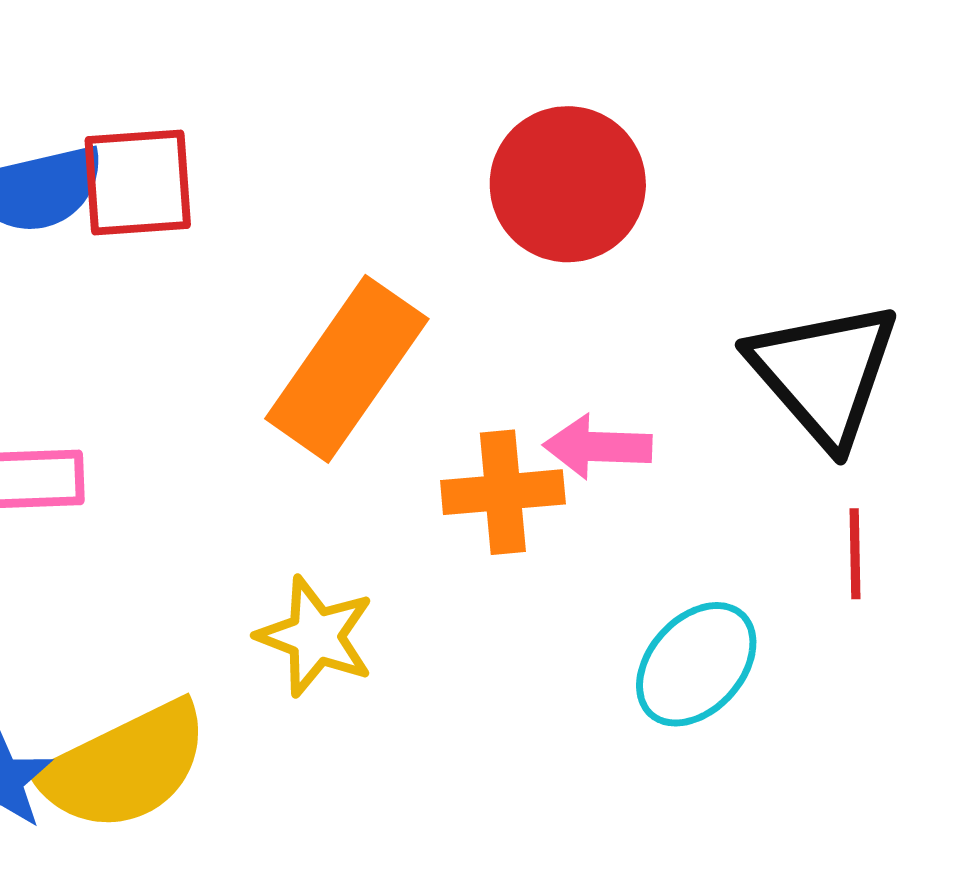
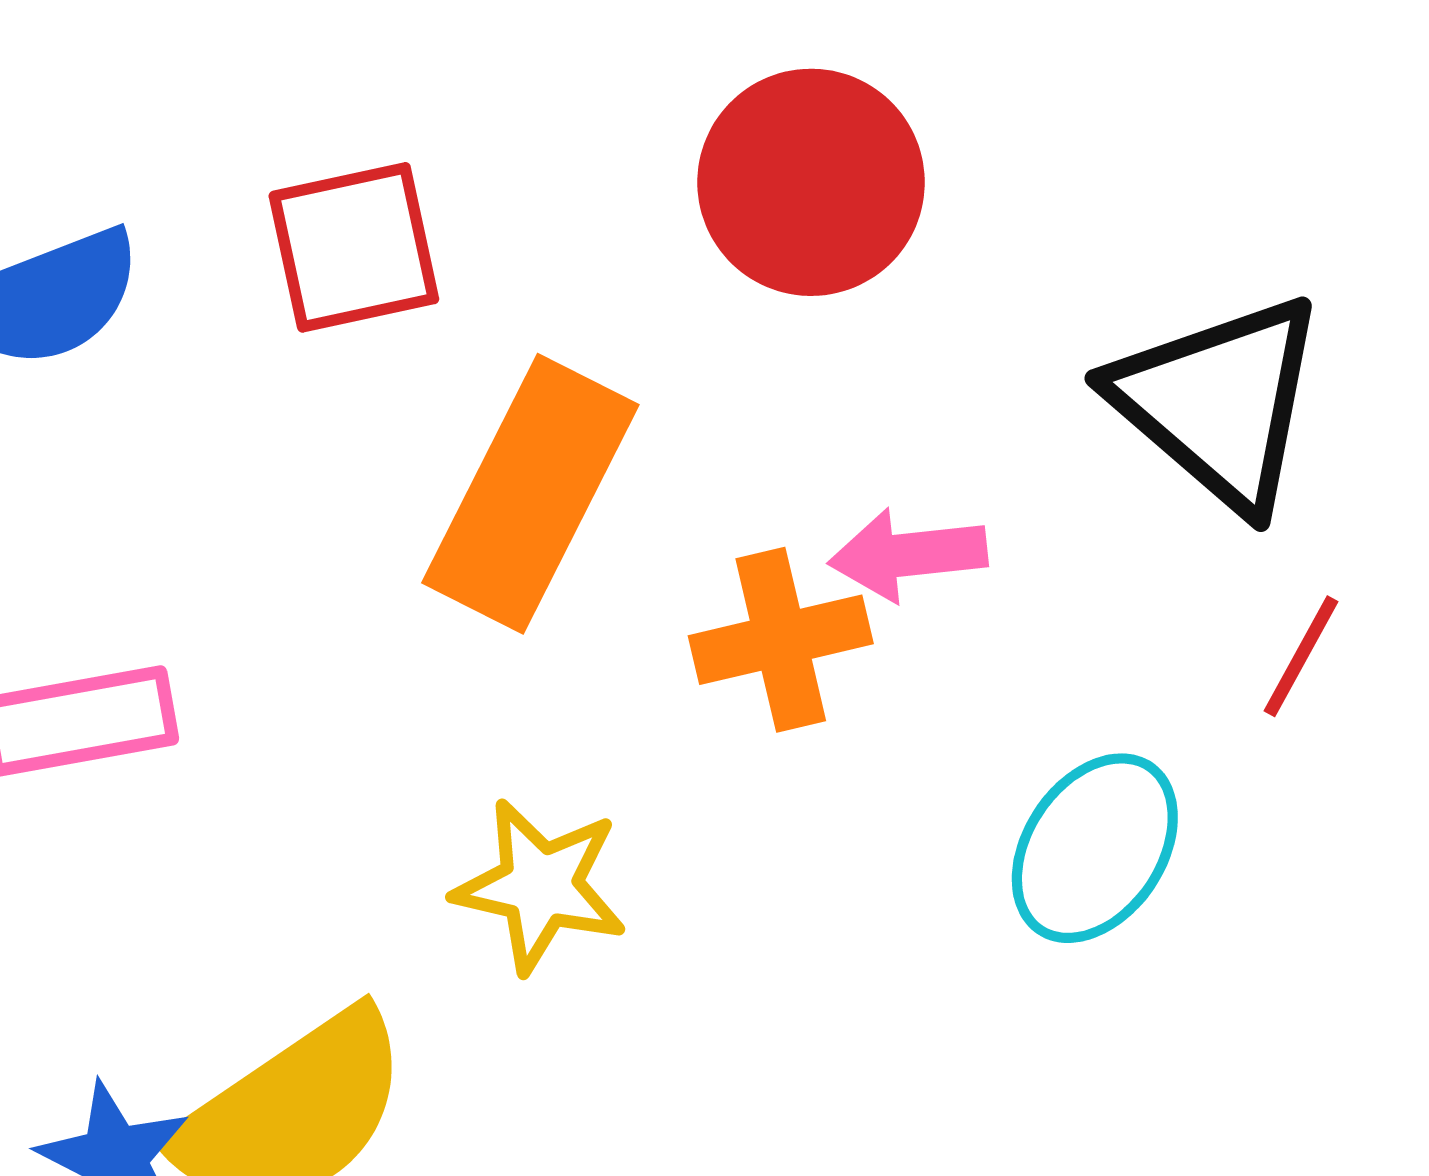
red square: (138, 182) -> (354, 247), moved
red line: (855, 554) -> (1301, 656), turned 38

